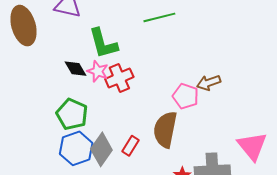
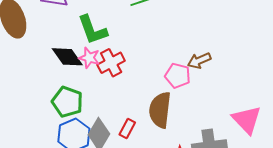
black diamond: (76, 69) -> (67, 57), size x1.4

